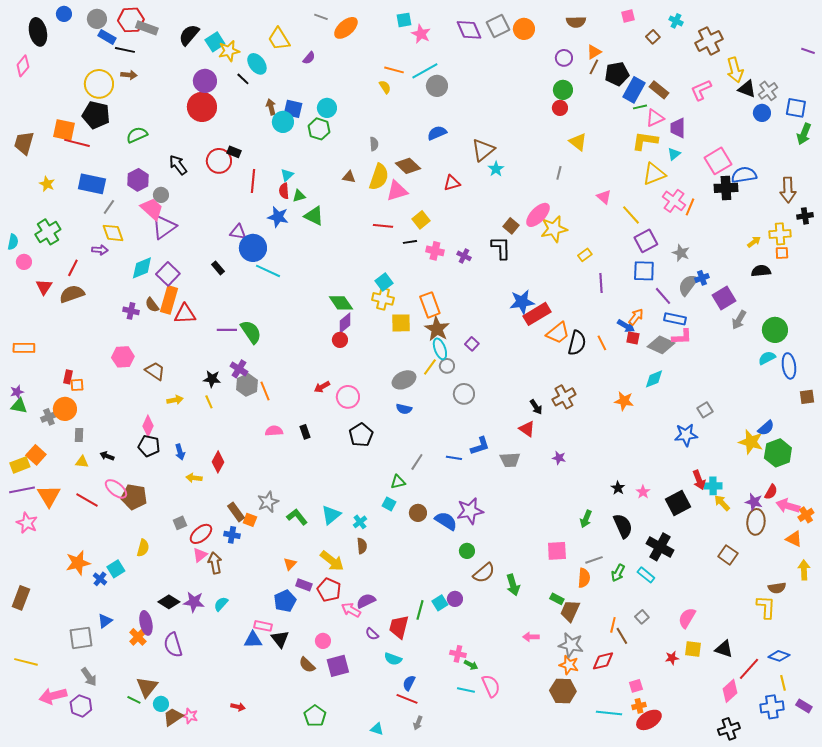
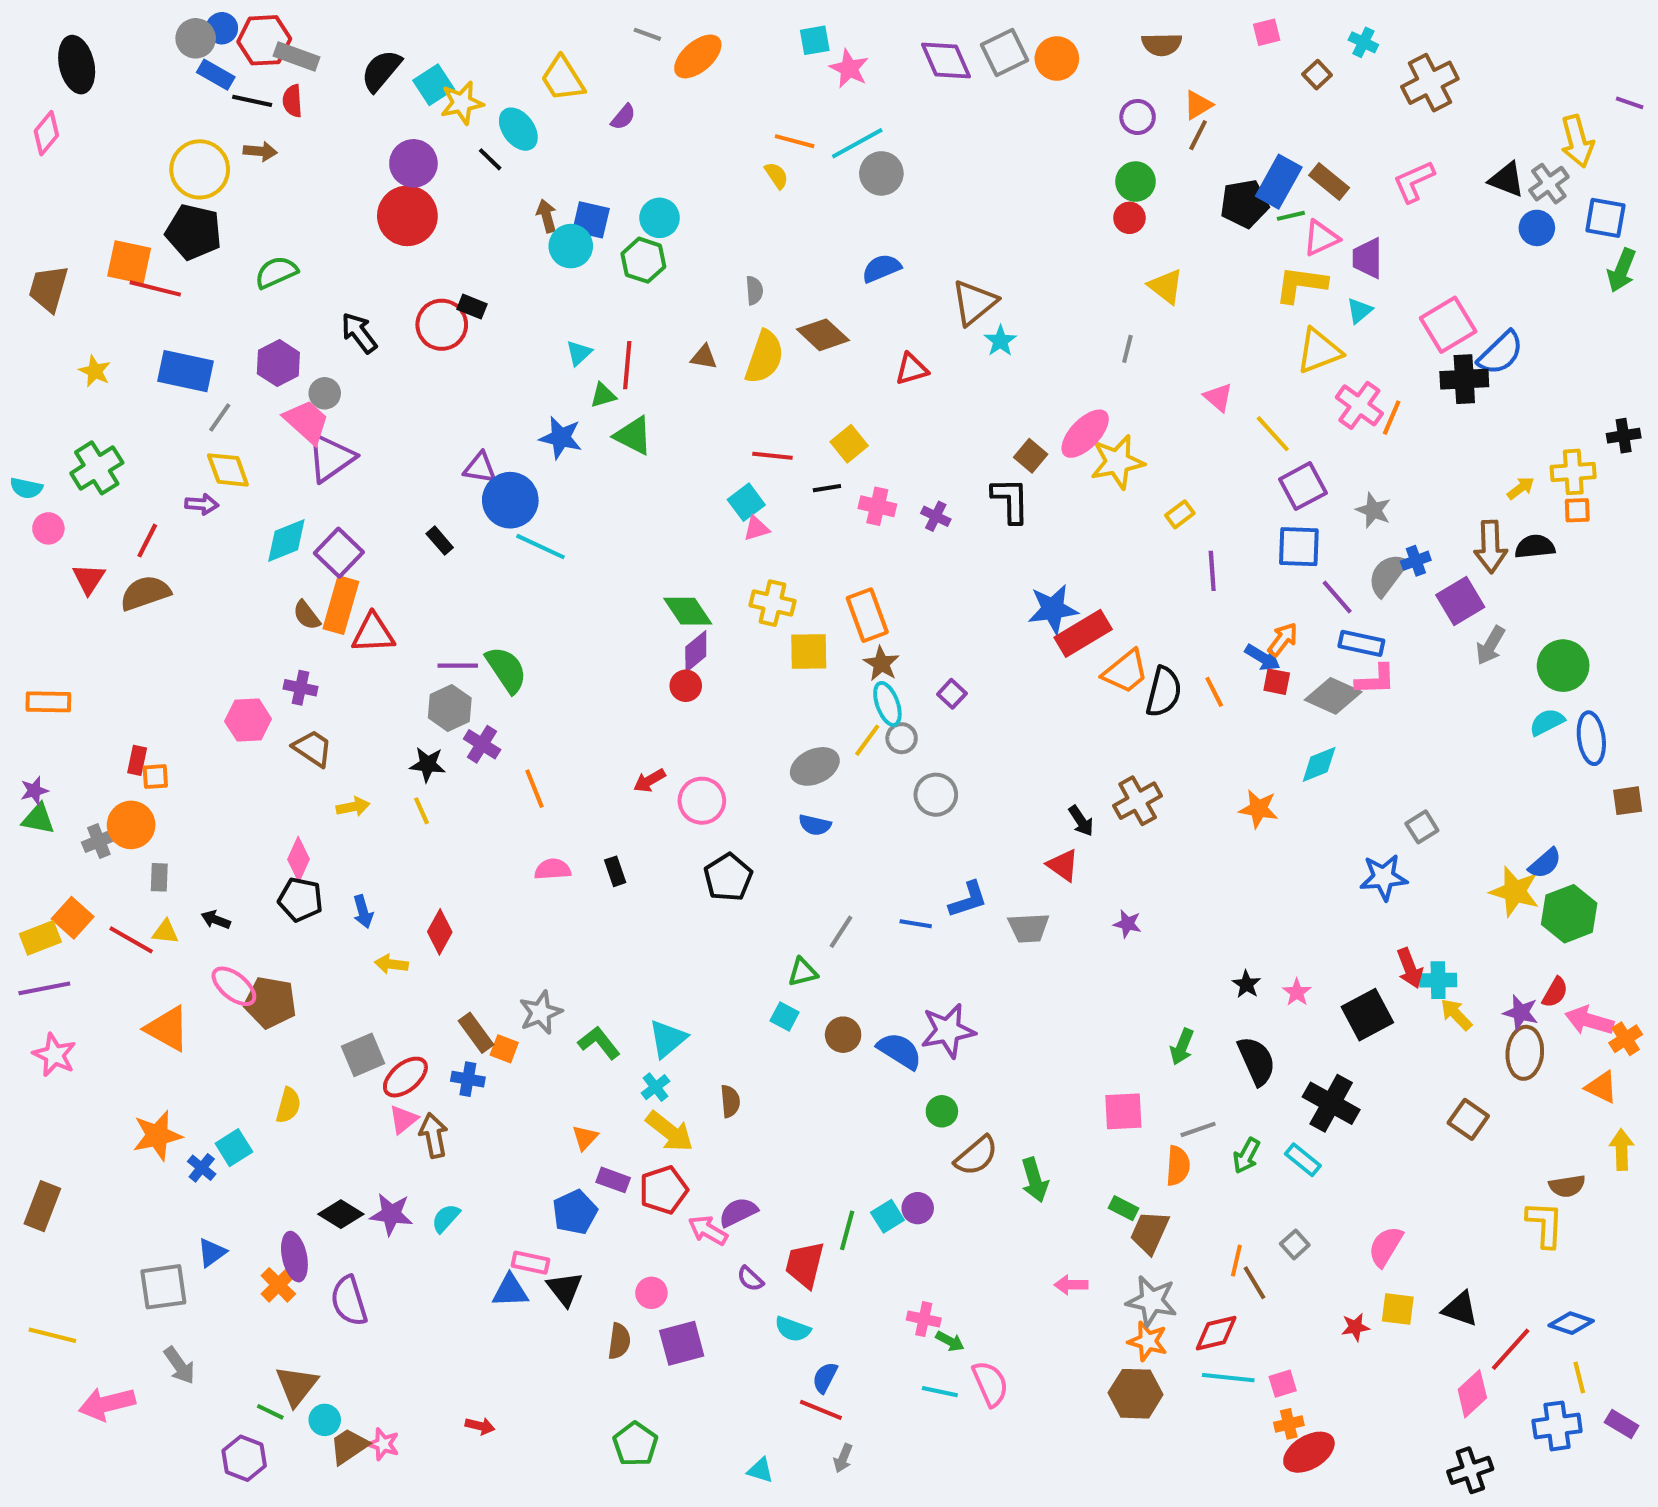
blue circle: (64, 14) -> (222, 28), moved
yellow arrow: (735, 70) -> (1577, 141), moved
black pentagon: (617, 74) -> (1244, 204), moved
blue semicircle: (744, 175) -> (1501, 353), turned 145
red line: (253, 181) -> (627, 365), moved
brown arrow: (788, 190) -> (1490, 547), moved
red semicircle: (284, 191) -> (292, 101), moved
pink triangle: (397, 191) -> (756, 528), moved, size x0.6
cyan semicircle: (13, 242) -> (26, 488), turned 91
cyan square: (384, 282) -> (746, 502), moved
purple cross: (131, 311) -> (301, 688), moved
brown star: (437, 329) -> (881, 664), size x0.7
gray hexagon: (247, 385) -> (450, 708), moved
orange triangle: (49, 496) -> (167, 1029), moved, turned -30
red line: (87, 500) -> (131, 940), moved
cyan cross: (360, 522) -> (655, 1087), moved
gray square: (180, 523) -> (363, 1055), size x1.5
red pentagon: (329, 590) -> (664, 1190), turned 30
brown semicircle: (307, 665) -> (619, 1341), turned -126
purple hexagon: (81, 706) -> (244, 1458), moved
cyan line: (609, 713) -> (1228, 1378), moved

